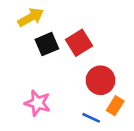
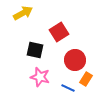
black square: (47, 44) -> (35, 50), moved, turned 36
pink star: (38, 103) -> (40, 77), moved

